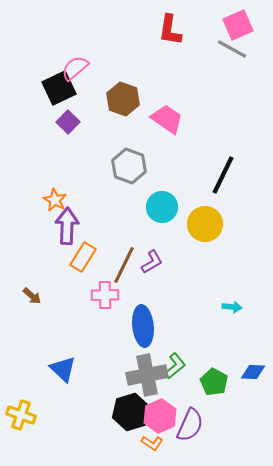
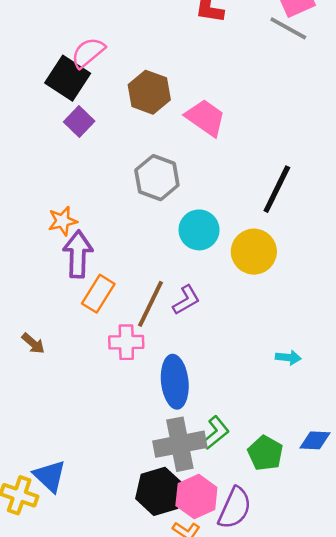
black square: (59, 88) -> (68, 78), turned -32
orange star: (55, 200) -> (63, 221), turned 30
blue triangle: (63, 369) -> (50, 476), moved

